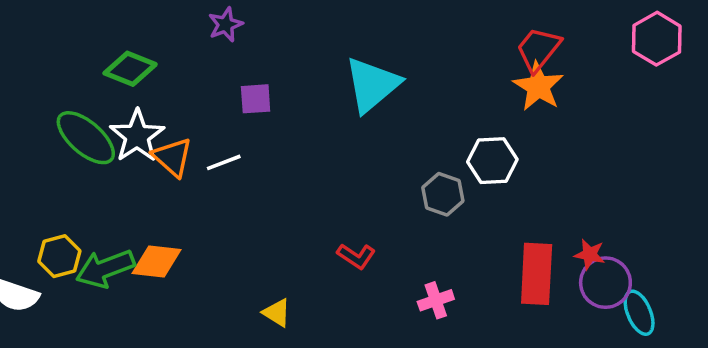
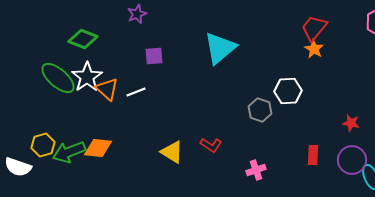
orange star: (538, 86) -> (314, 49), size x0.7
red star: (590, 254) -> (351, 123), moved
red rectangle: (537, 274) -> (313, 155), size x0.6
yellow triangle: (277, 313) -> (172, 152), moved, size x1.4

